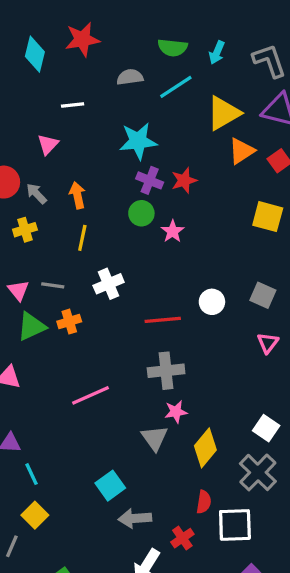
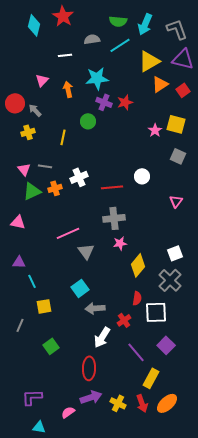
red star: (82, 39) -> (63, 16), turned -30
cyan arrow: (217, 52) -> (145, 24), size x1.5
white line: (73, 105) -> (65, 55), moved
orange arrow: (77, 195) -> (68, 89), moved
green circle: (141, 213) -> (88, 121), moved
pink star: (173, 231) -> (155, 130), moved
white cross: (109, 284) -> (79, 177), moved
gray square: (263, 295) -> (178, 156), moved
white square: (266, 428) -> (175, 253), turned 35
gray triangle: (155, 438) -> (86, 251), moved
yellow square: (35, 515) -> (44, 306), moved, turned 35

